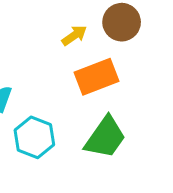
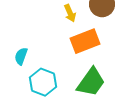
yellow arrow: (74, 35) -> (70, 13), turned 102

